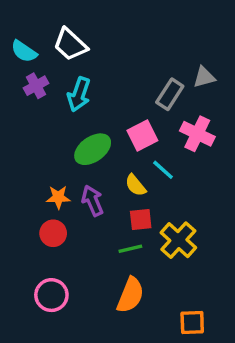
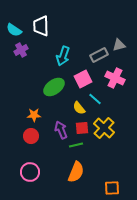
white trapezoid: (70, 45) -> (41, 26), turned 45
cyan arrow: (79, 94) -> (63, 56), moved
gray rectangle: (170, 94) -> (99, 55), turned 30
purple arrow: (93, 201) -> (61, 130), moved
yellow cross: (178, 240) -> (104, 128), moved

